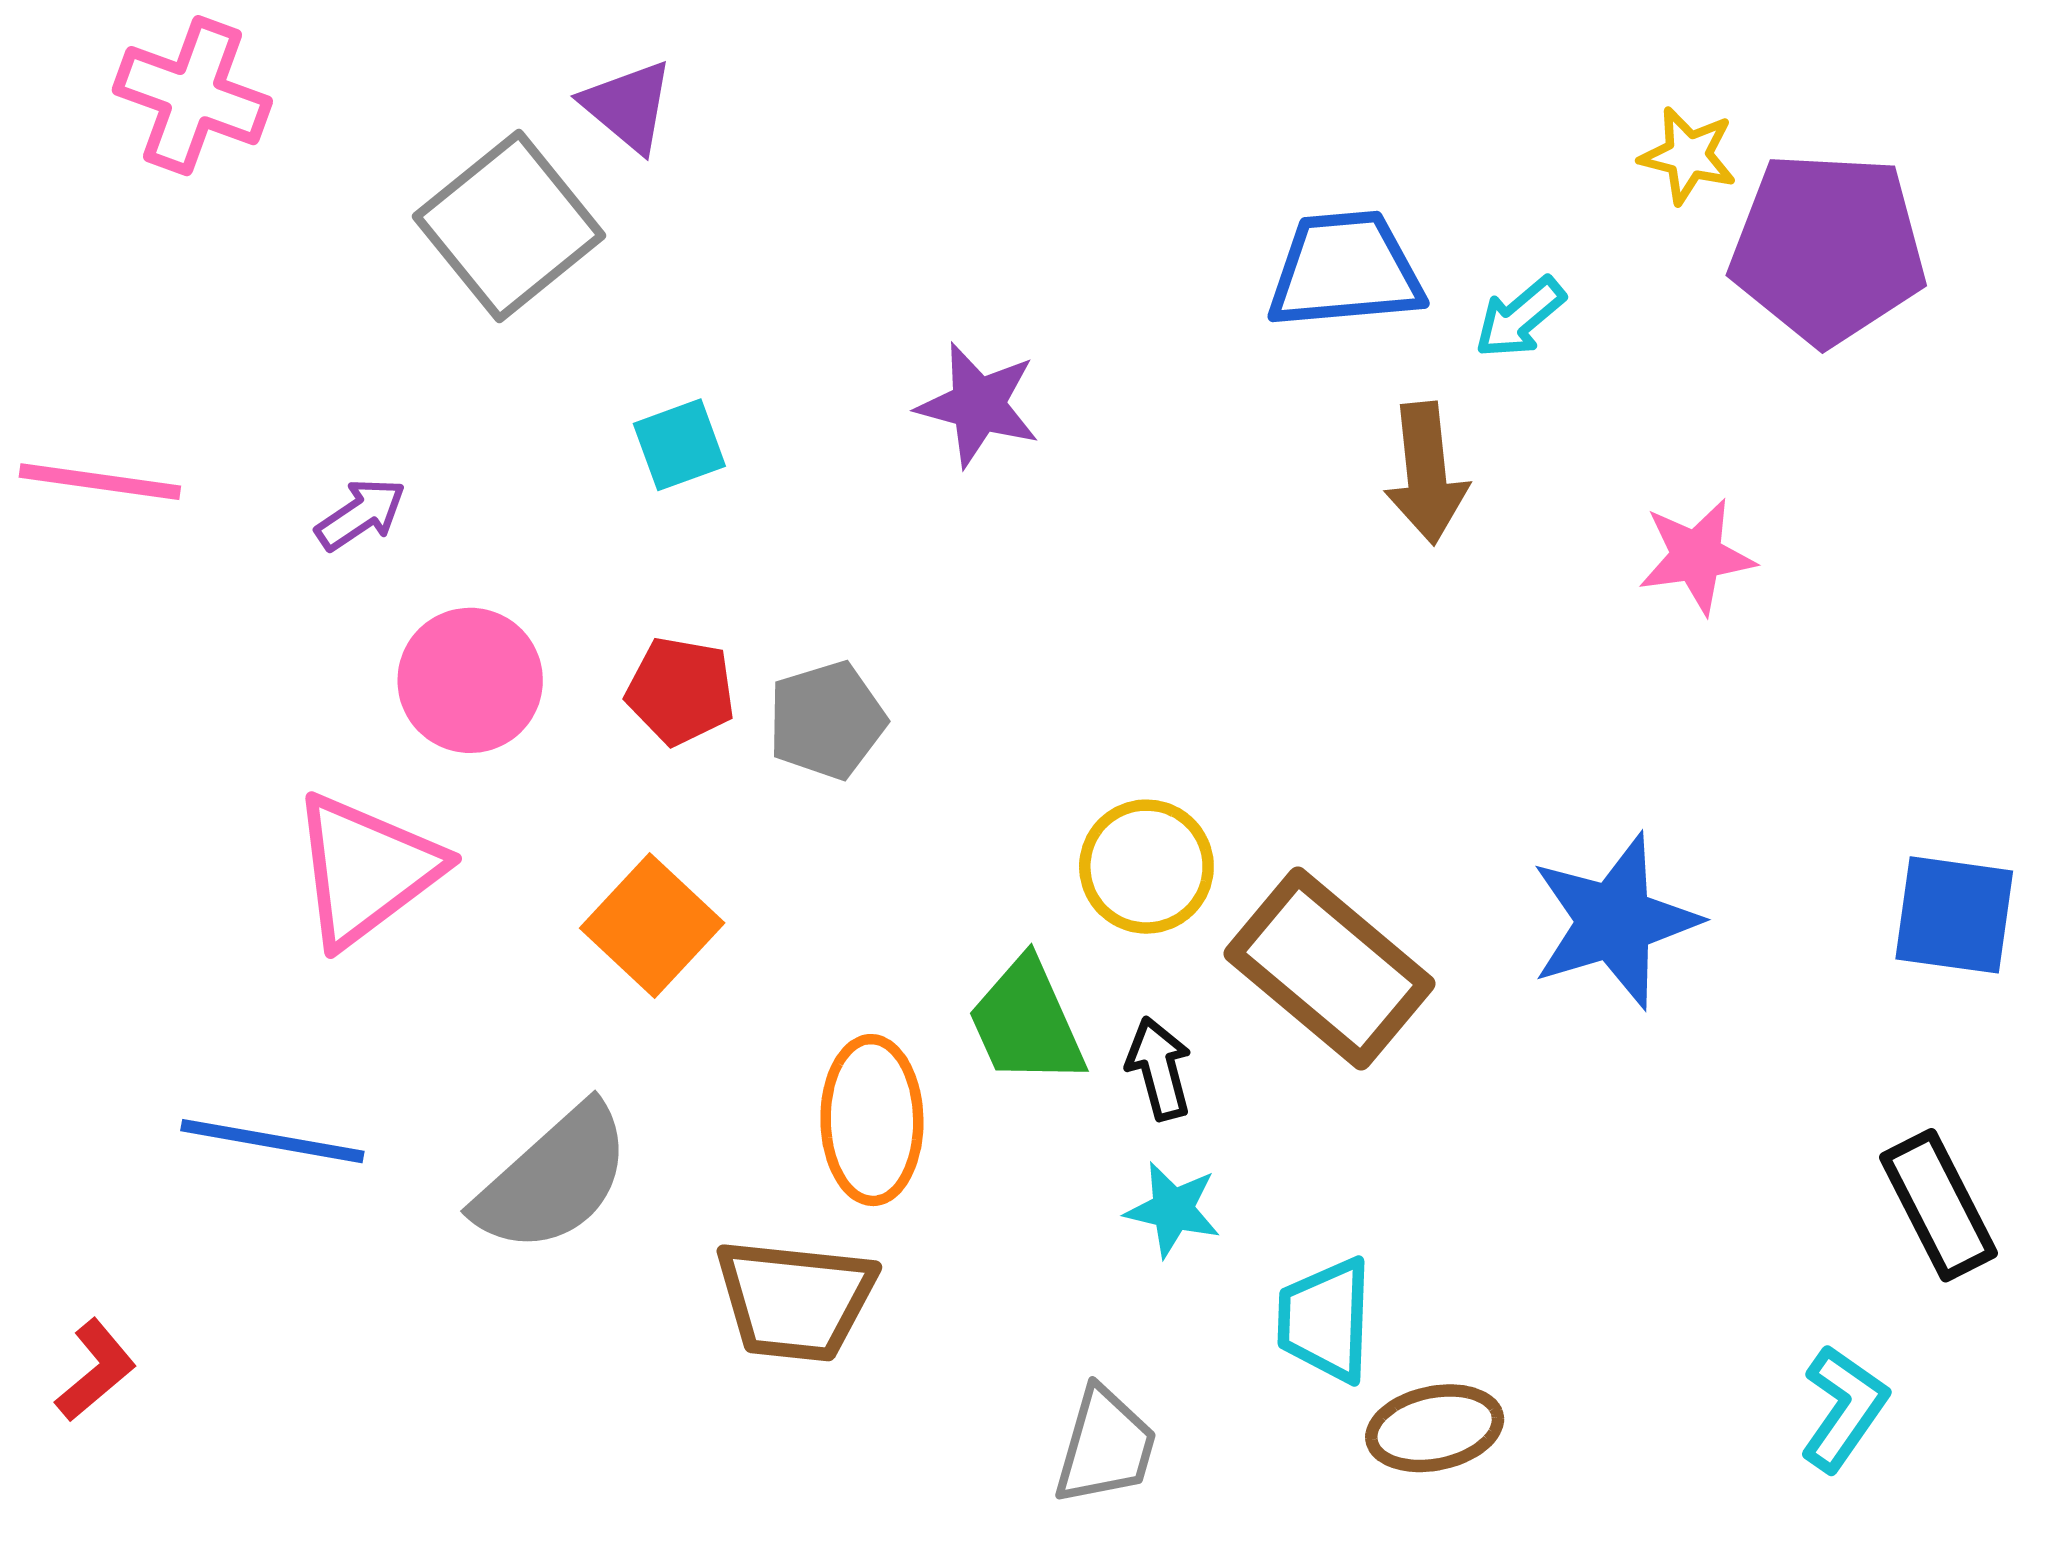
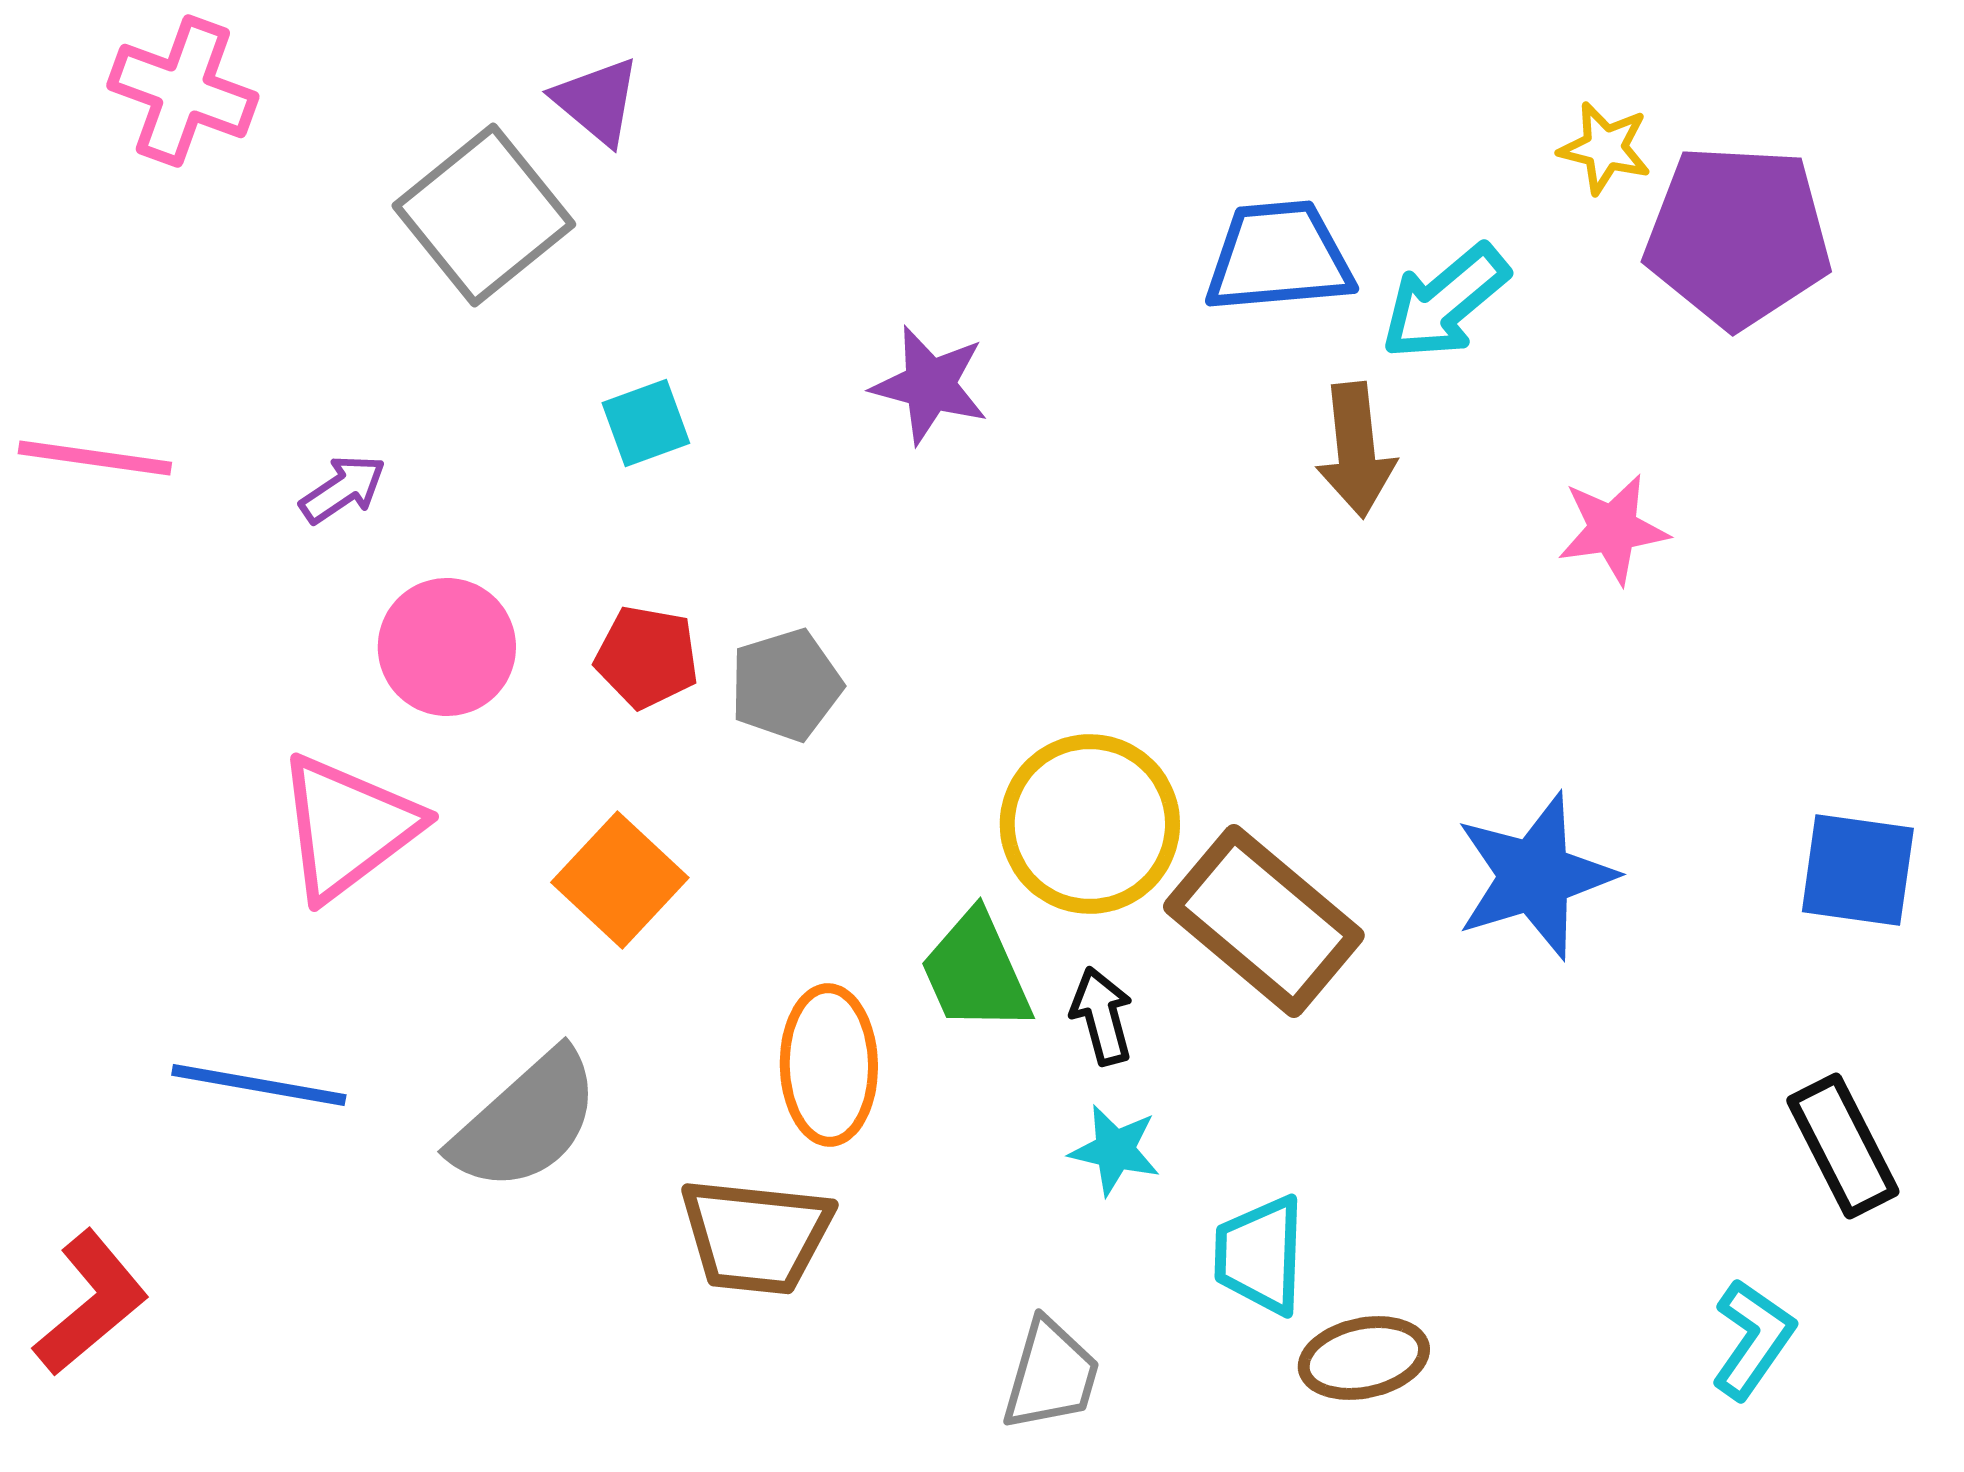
cyan arrow: (1520, 318) -> (1445, 302), size x1.5
yellow circle: (1146, 867) -> (1090, 824), size x1.4
red L-shape: (96, 1370) -> (91, 1303), size x1.5

